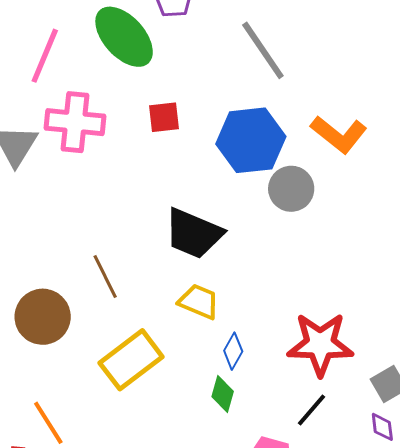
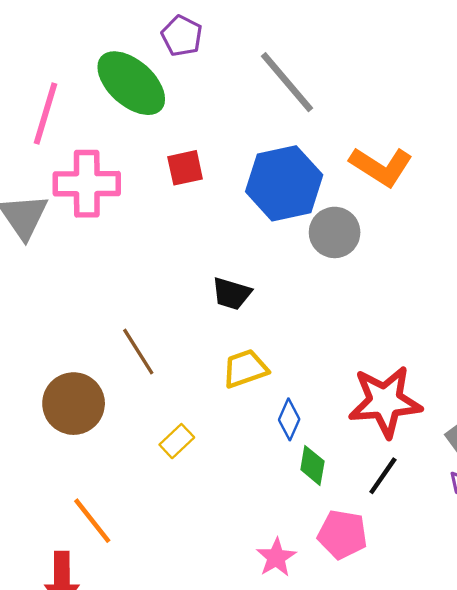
black trapezoid: (194, 234) -> (231, 294), size x0.6
yellow trapezoid: (199, 302) -> (245, 369), turned -36
yellow rectangle: (131, 360) -> (177, 441), size x0.5
green diamond: (223, 394) -> (312, 465), moved

